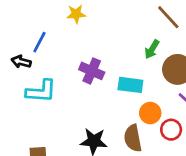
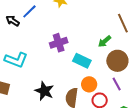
purple cross: (92, 71) -> (59, 43), turned 30
cyan L-shape: (41, 91) -> (16, 60), moved

